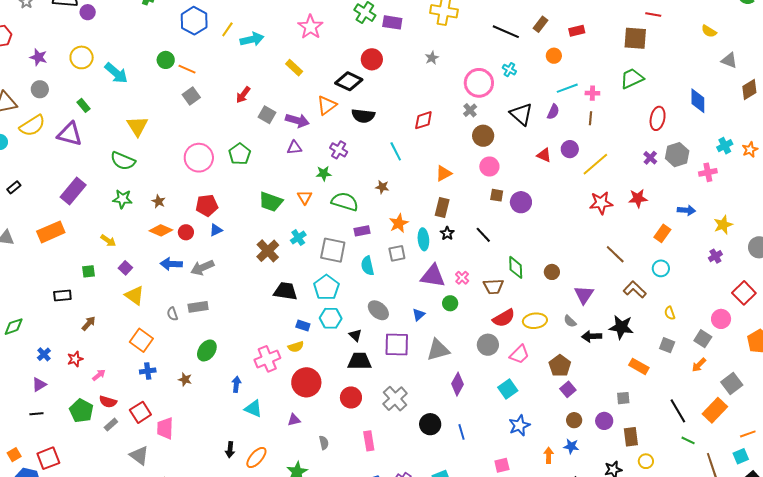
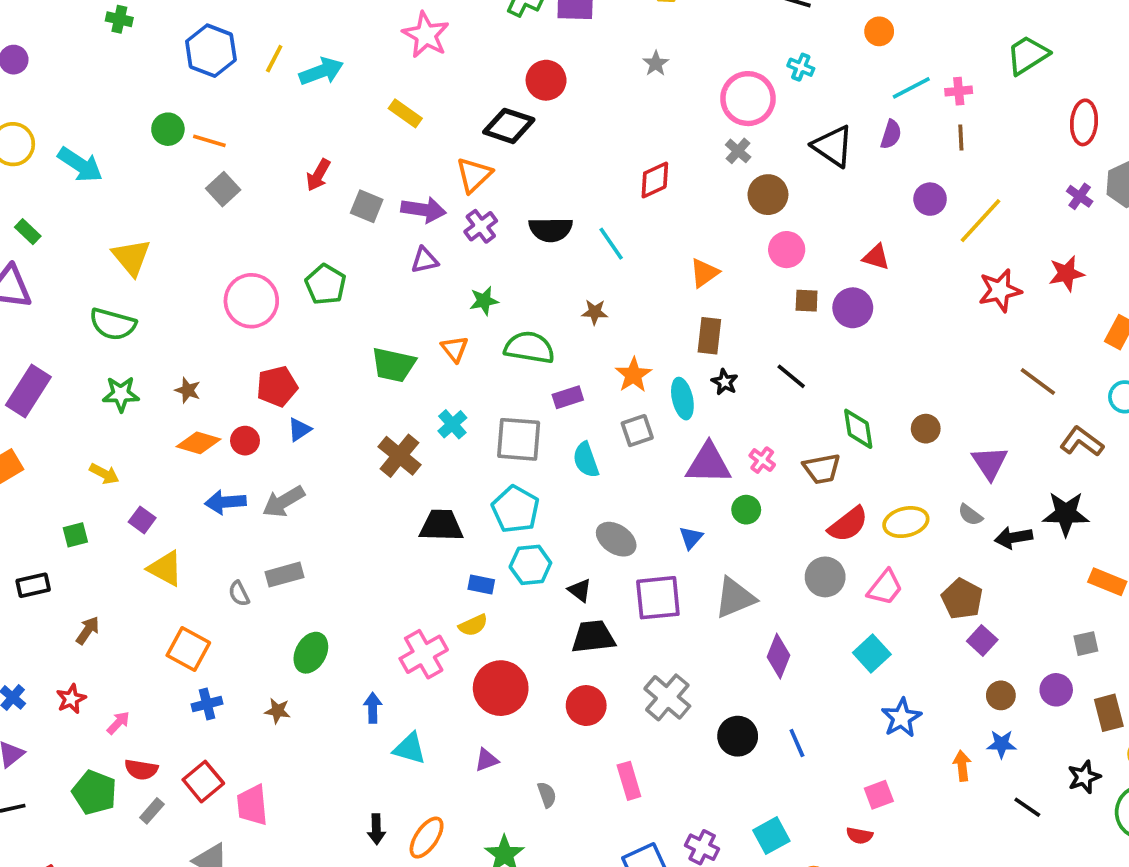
black semicircle: (363, 116) -> (551, 229), moved
purple cross: (339, 150) -> (481, 226), moved, turned 30
red triangle: (544, 155) -> (876, 257), moved

